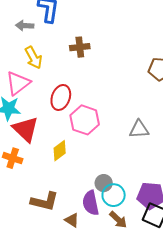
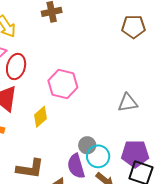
red ellipse: (61, 97) -> (16, 67), moved
gray triangle: (139, 129) -> (128, 103), moved

